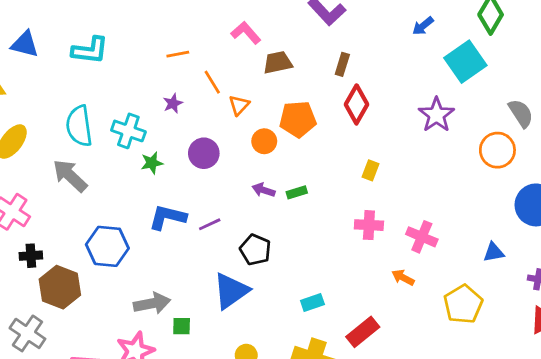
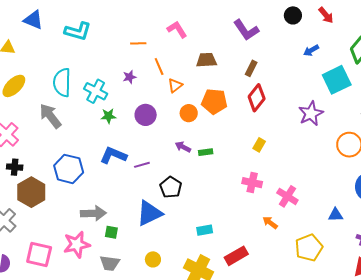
pink L-shape: (246, 33) -> (177, 29), moved

